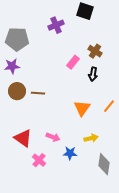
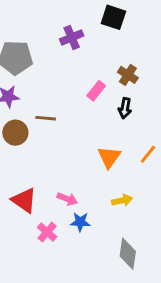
brown line: (38, 93) -> (46, 118), moved
blue star: (70, 153) -> (80, 222), moved
gray diamond: (104, 164) -> (128, 254), moved

